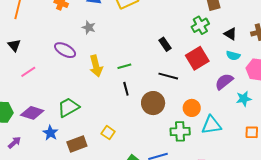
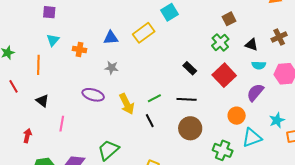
pink line: (28, 72) -> (62, 124), turned -35
black line: (168, 76) -> (187, 99), moved
black line: (126, 89) -> (150, 121), moved
cyan star: (244, 99) -> (277, 120), moved
orange circle: (192, 108) -> (237, 116), moved
green cross: (180, 131) -> (223, 150), turned 36

